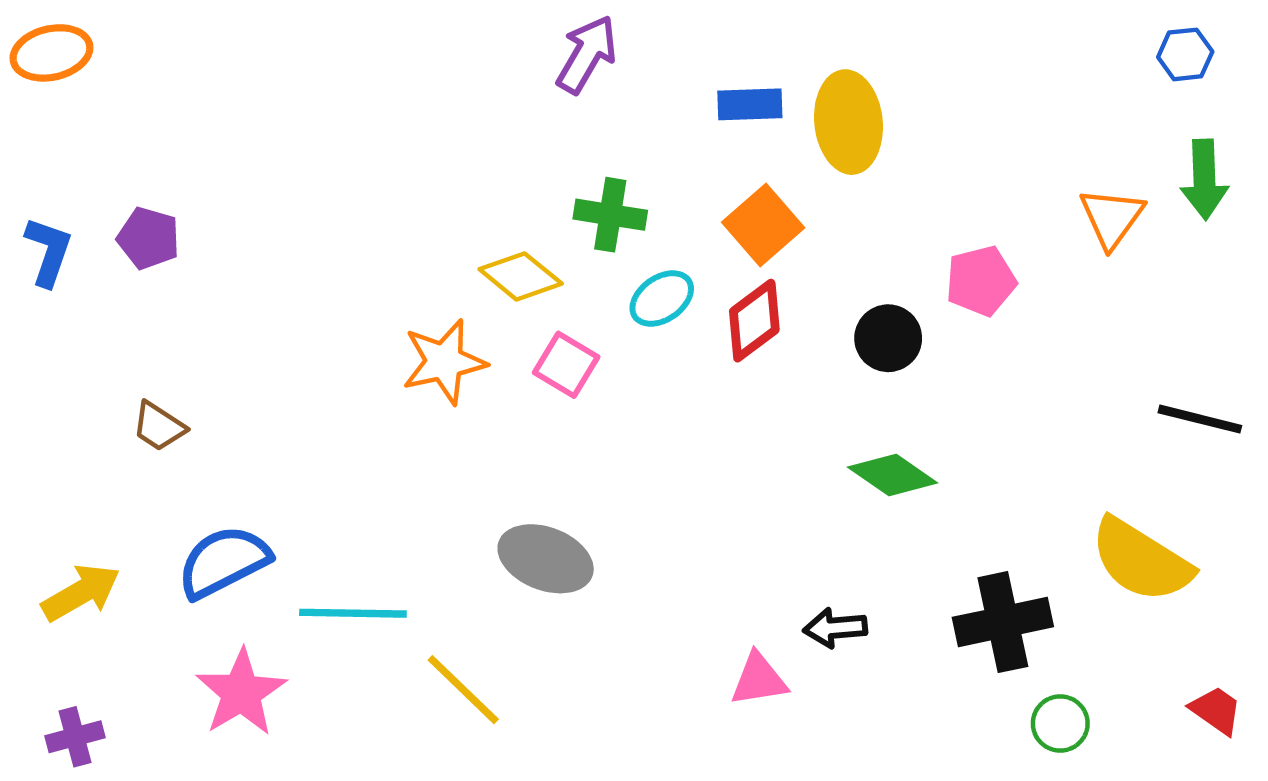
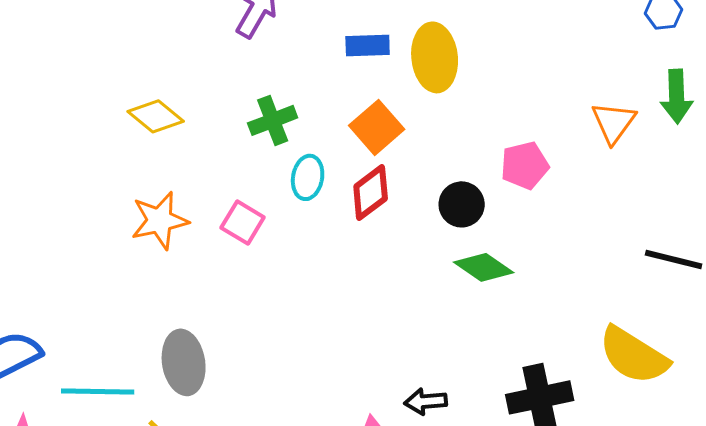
green cross: (610, 215) -> (273, 120), turned -30
yellow diamond: (521, 276) -> (156, 116), moved
cyan ellipse: (662, 299) -> (308, 177), turned -45
green diamond: (893, 475) -> (484, 267), moved
gray ellipse: (546, 559) -> (184, 362), moved, turned 60

